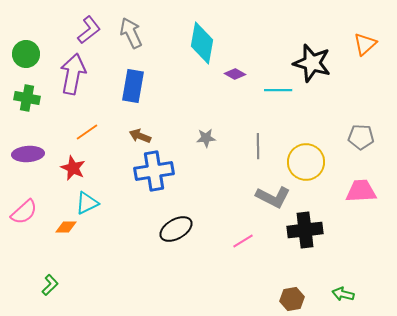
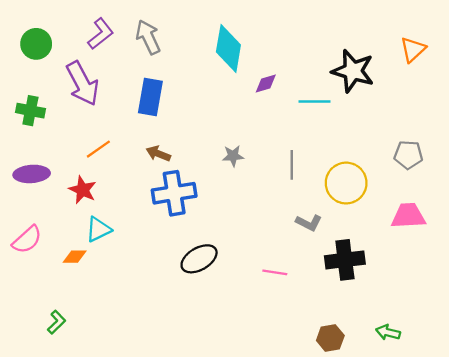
green circle: (26, 54) -> (36, 44), moved
purple arrow: (73, 74) -> (83, 83), turned 141
purple diamond: (235, 74) -> (266, 83), turned -45
gray L-shape: (273, 197) -> (309, 223), size x0.7
pink line: (243, 241) -> (275, 272), turned 40

